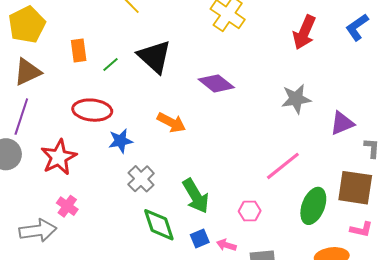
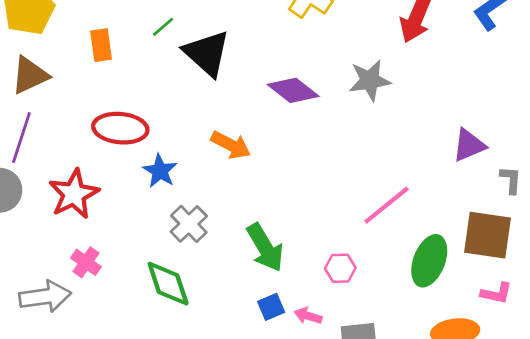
green line: (111, 65) -> (163, 27), moved
gray star: (296, 99) -> (370, 80), moved
blue star: (121, 141) -> (160, 171), turned -30
green diamond: (159, 225) -> (168, 284), moved

